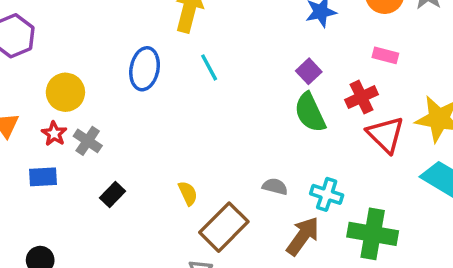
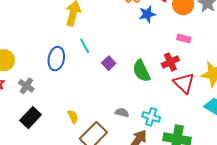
blue ellipse: (145, 69) -> (56, 59), moved
purple square: (309, 71) -> (109, 63), moved
gray cross: (88, 141) -> (26, 86), moved
black rectangle: (112, 195) -> (31, 118), size x1.5

